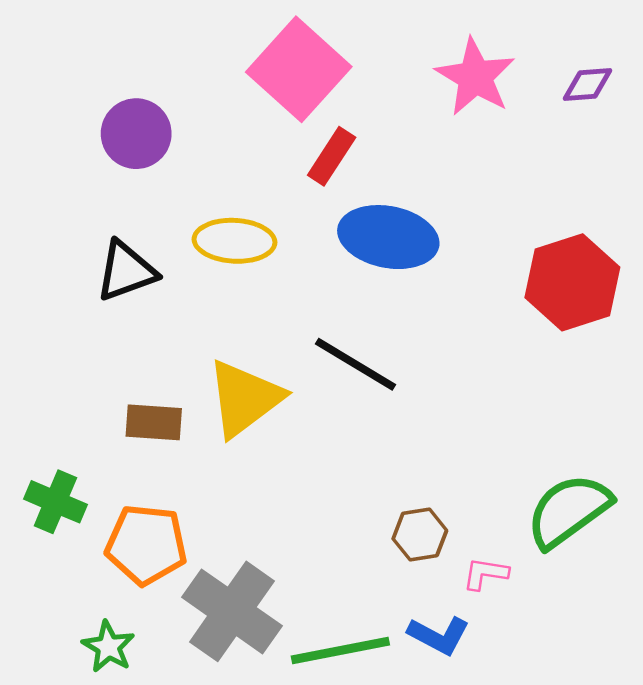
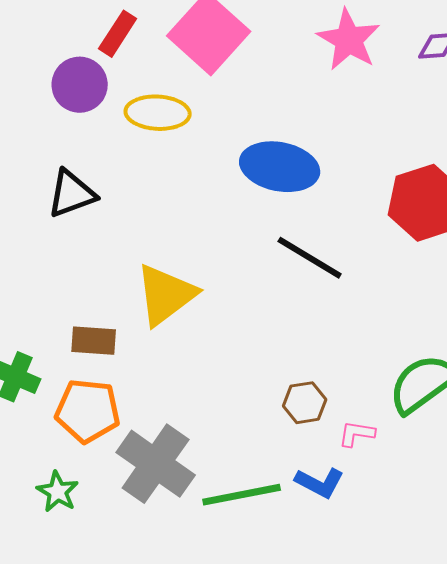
red rectangle: (332, 156) -> (118, 34), moved
yellow ellipse: (234, 241) -> (158, 113), moved
black line: (356, 364) -> (310, 258), moved
brown rectangle: (154, 422) -> (94, 341), moved

